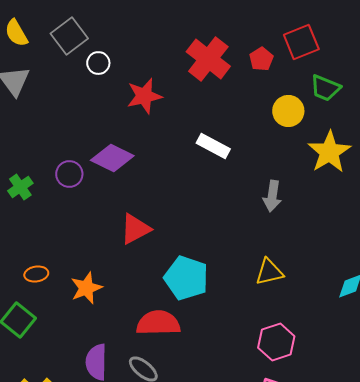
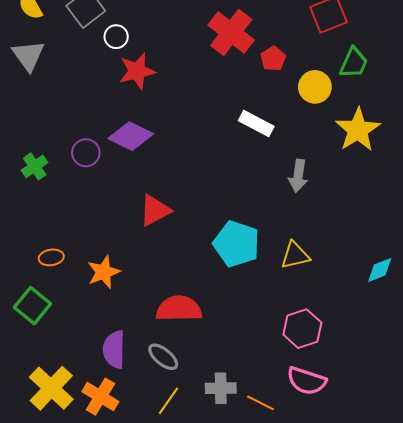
red pentagon: (261, 59) -> (273, 59), moved
green trapezoid: (325, 88) -> (354, 63), turned -88
red star: (144, 96) -> (137, 71), moved
white rectangle: (213, 146) -> (256, 124), moved
cyan pentagon: (186, 278) -> (236, 244), moved

